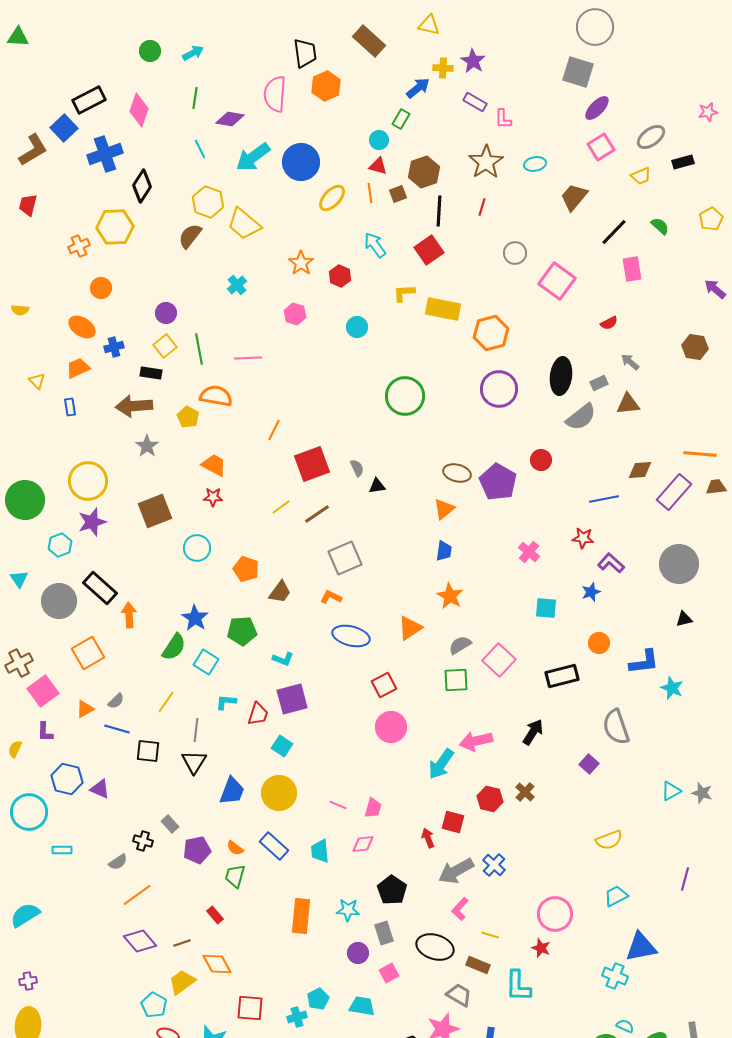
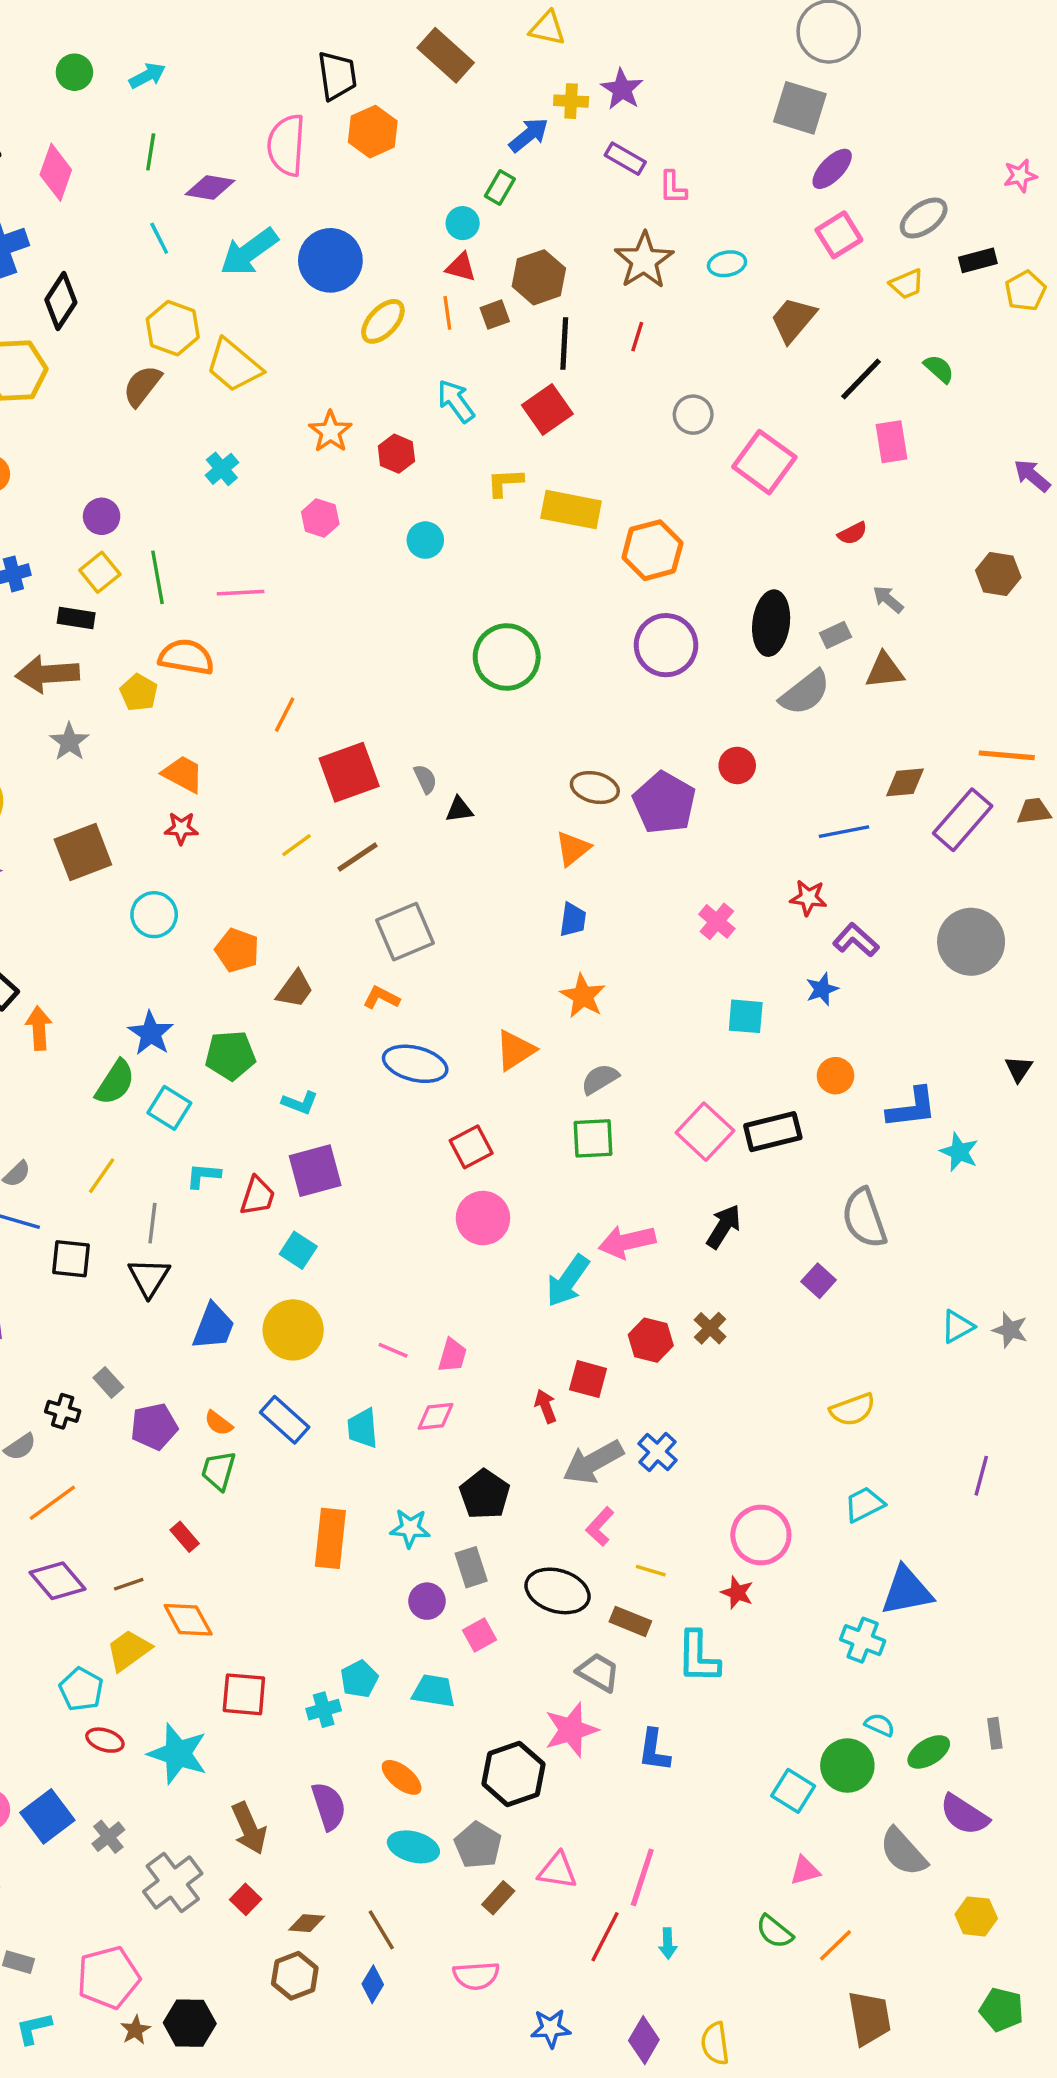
yellow pentagon: (711, 219) -> (1025, 291), moved
black triangle: (684, 619) -> (1019, 1069), moved, turned -42
pink square: (499, 660) -> (705, 1132), moved

